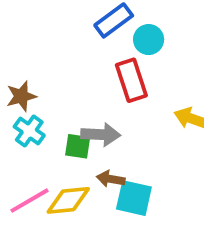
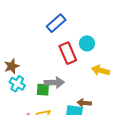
cyan circle: (149, 40) -> (87, 43), moved
brown arrow: (111, 179) -> (84, 103), moved

